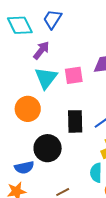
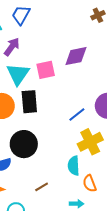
black rectangle: (75, 121) -> (29, 102), moved

